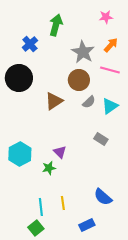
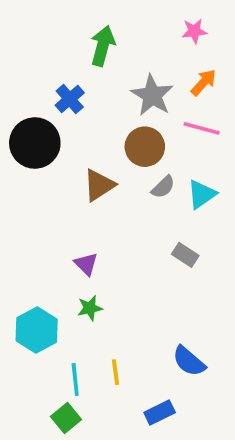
blue cross: (30, 44) -> (70, 99), moved
purple triangle: (60, 152) -> (86, 264), moved
cyan hexagon: (20, 154) -> (37, 330), moved

